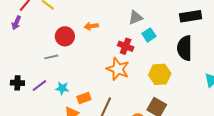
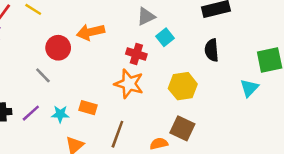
orange arrow: (91, 26) -> (91, 32), size x1.5
black semicircle: (185, 48) -> (212, 50), size x0.7
gray line: (51, 57) -> (43, 75), turned 64
orange rectangle: (84, 98) -> (88, 108), moved, turned 40

